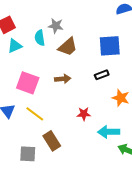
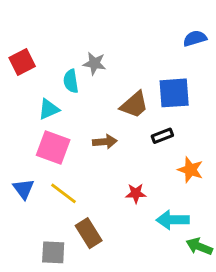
cyan triangle: (15, 46) -> (49, 109), moved
brown trapezoid: (68, 47) -> (134, 105), moved

